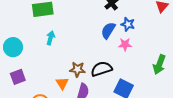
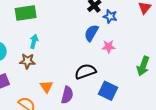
blue star: (128, 24) -> (110, 16), moved
brown star: (77, 69) -> (27, 61), moved

